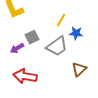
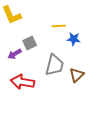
yellow line: (61, 20) -> (59, 26), turned 56
gray trapezoid: (57, 46) -> (55, 65), moved, turned -40

